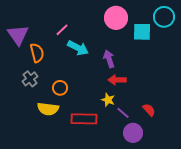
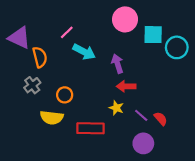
cyan circle: (164, 17) -> (177, 47), moved
purple triangle: (18, 35) -> (19, 38), turned -30
purple line: (123, 113) -> (141, 115), moved

